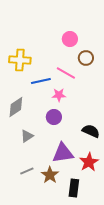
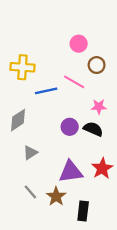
pink star: (59, 95) -> (99, 107), moved
purple circle: (54, 117) -> (70, 127), moved
black semicircle: (91, 131) -> (93, 129), moved
red star: (89, 162) -> (102, 168), moved
gray line: (27, 171) -> (30, 192), turned 72

